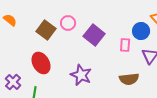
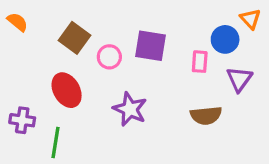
pink circle: (68, 23) -> (109, 57), moved
purple square: (94, 35) -> (151, 46), turned -30
purple cross: (13, 82) -> (22, 120), turned -35

